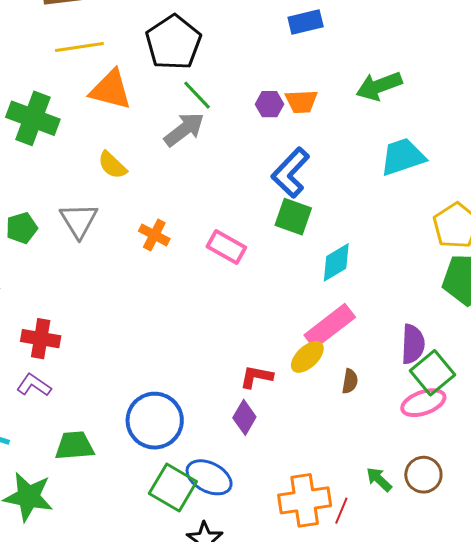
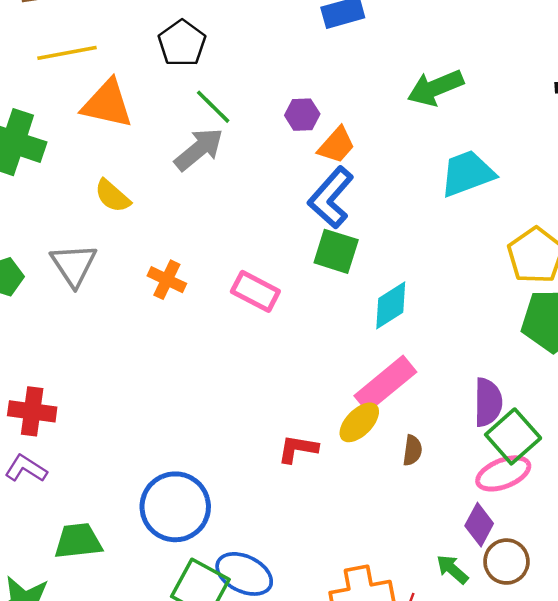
black pentagon: (173, 42) -> (182, 43), size x0.7
orange trapezoid: (301, 101) -> (336, 145), moved, turned -44
purple diamond: (244, 417) -> (479, 525), moved

